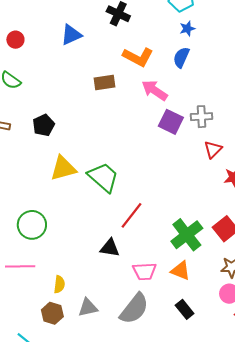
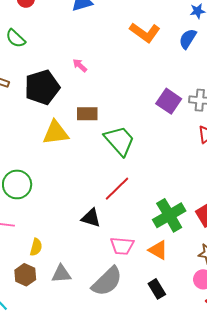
brown rectangle: (104, 83) -> (87, 114), moved
pink arrow: (155, 90) -> (80, 65), moved, size x0.6
black pentagon: (44, 125) -> (42, 87), size x1.6
green trapezoid: (103, 177) -> (119, 141), moved

